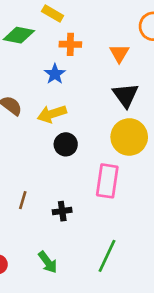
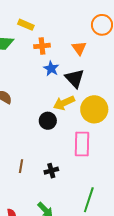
blue star: (55, 74) -> (51, 68), moved
black triangle: (126, 95) -> (75, 78), moved
yellow arrow: (52, 114) -> (64, 103), moved

